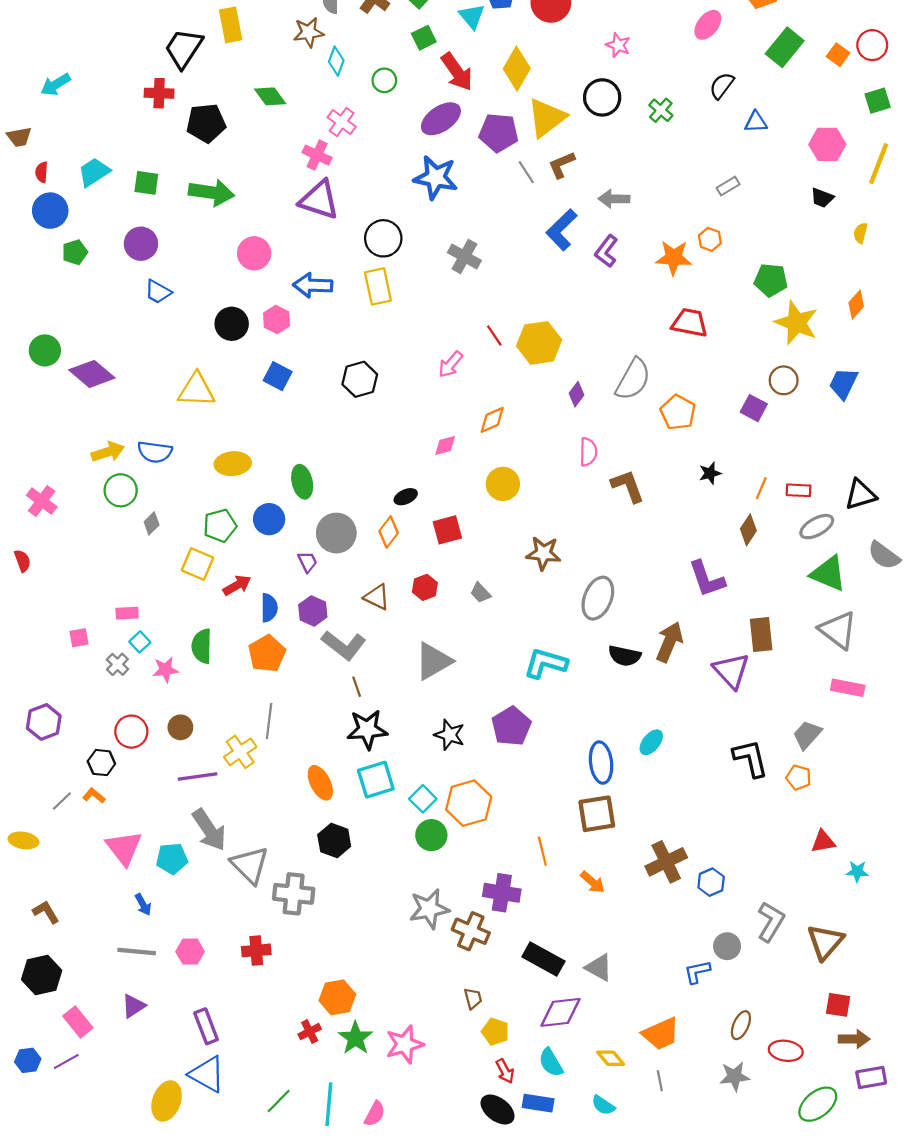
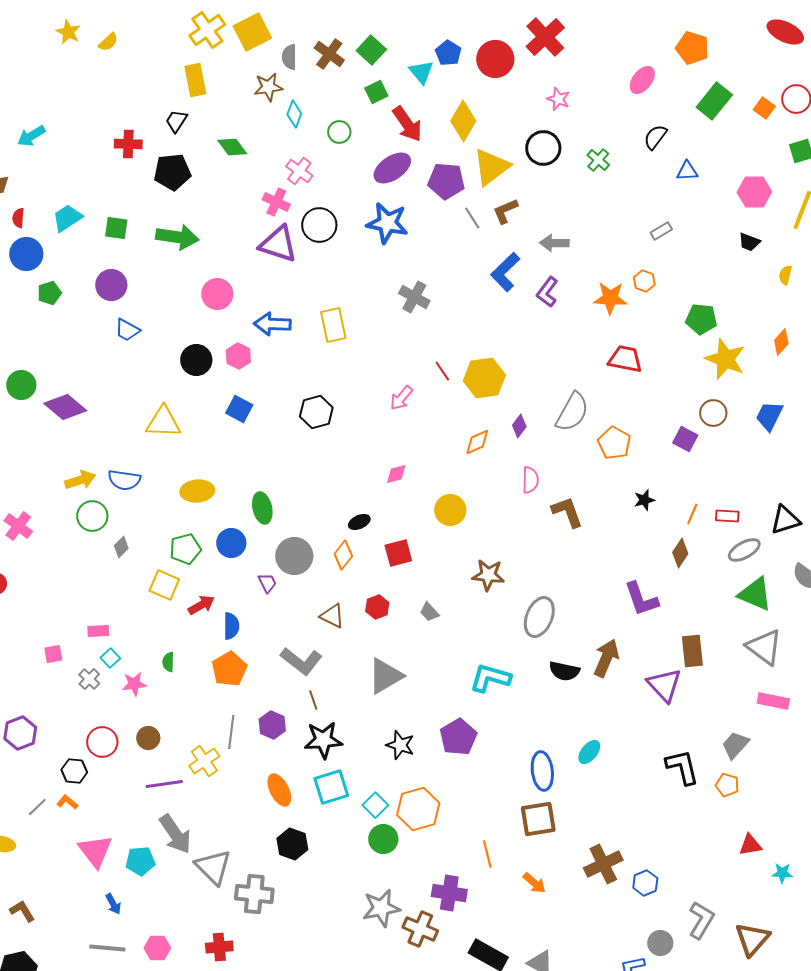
black trapezoid: (184, 48) -> (176, 121), moved, size x0.6
black circle: (383, 238) -> (319, 225), moved
orange diamond: (492, 420) -> (477, 442), moved
purple hexagon: (313, 611) -> (272, 725), moved
green semicircle: (202, 646) -> (168, 662), size x0.6

